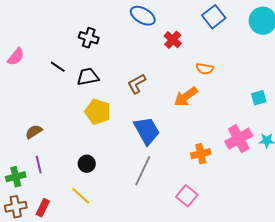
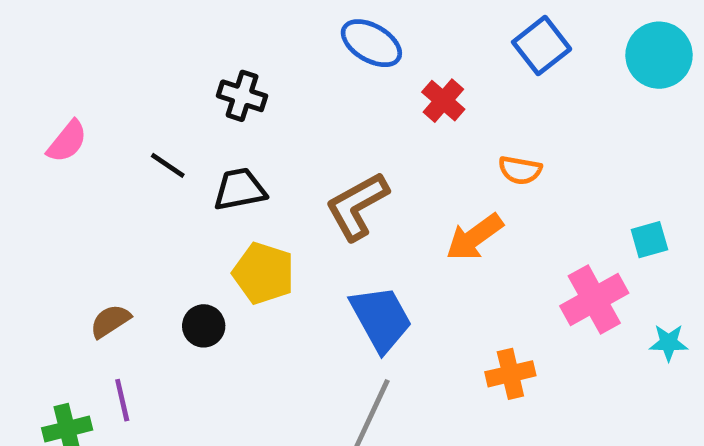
brown L-shape: (137, 84) -> (357, 206), size x1.4
pink cross: (239, 139) -> (594, 300), moved
black circle: (87, 164) -> (204, 326), moved

